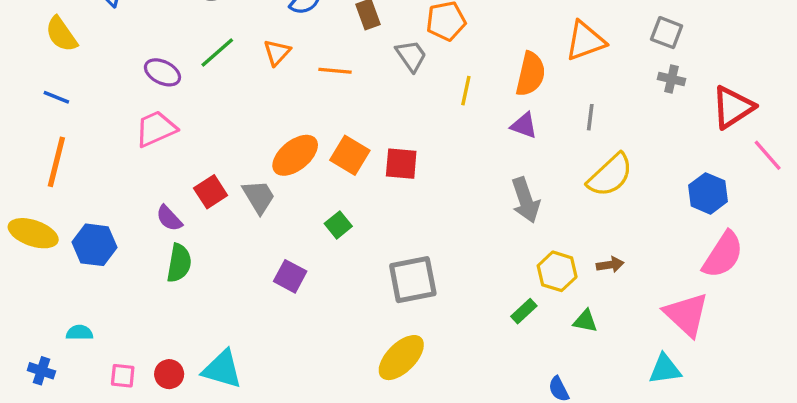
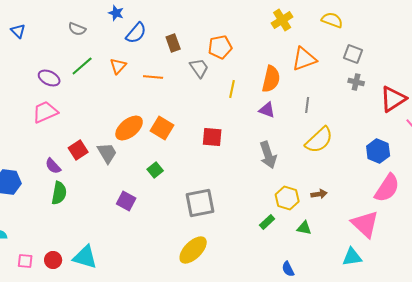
red square: (401, 164) -> (212, 137), moved

